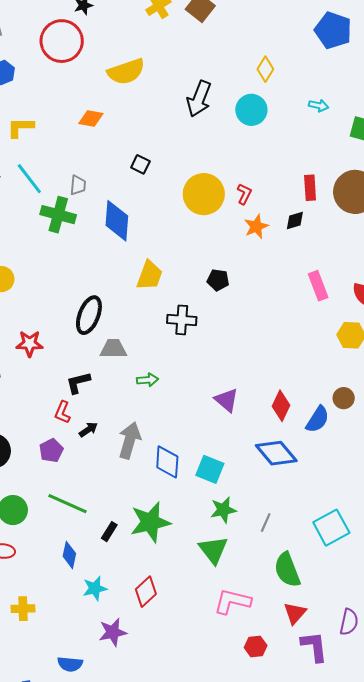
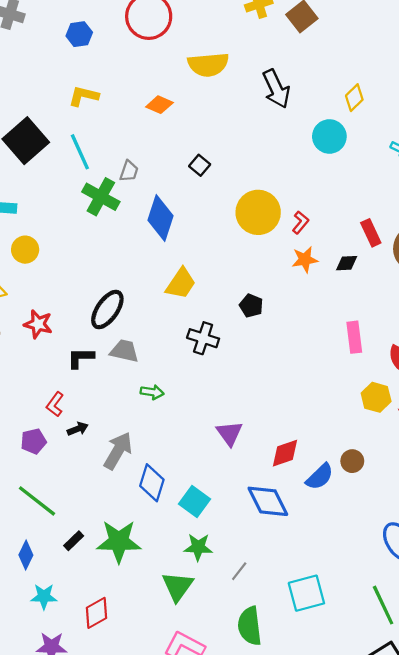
black arrow: (199, 99) -> (276, 89), moved, turned -60
red rectangle: (310, 188) -> (371, 233), turned -35
black L-shape: (78, 383) -> (81, 358), moved
red diamond: (281, 406) -> (285, 453), turned 32

